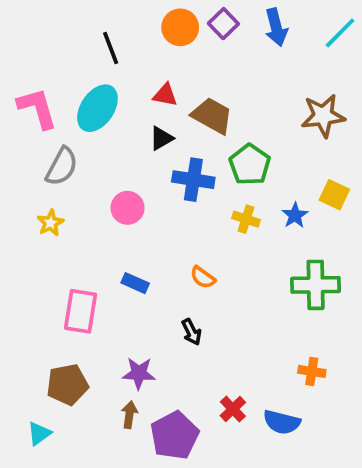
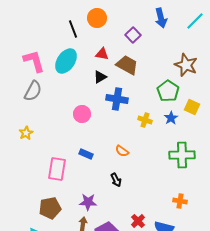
purple square: (223, 24) -> (133, 35), moved
orange circle: (180, 27) -> (97, 18), moved
brown star: (323, 116) -> (186, 65), turned 30
green pentagon: (250, 165) -> (168, 91), moved
gray semicircle: (62, 166) -> (33, 91), moved
yellow star: (50, 223) -> (26, 133), moved

